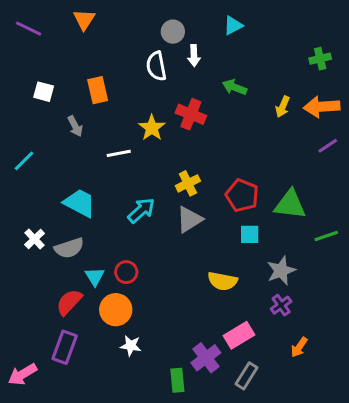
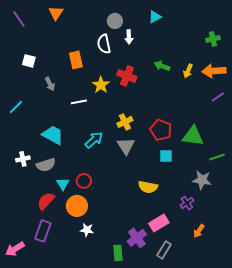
purple line: (29, 29) -> (19, 19), turned 30
green arrow: (234, 87) -> (162, 66), moved
orange rectangle: (98, 90) -> (76, 60), moved
gray triangle: (189, 219) -> (126, 146), turned -30
white cross: (35, 239) -> (23, 159), turned 32
gray star: (281, 271) -> (202, 180), moved, turned 30

